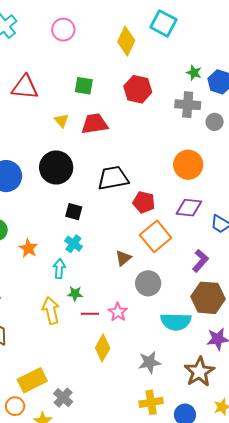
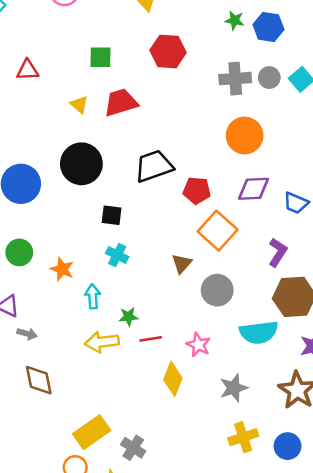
red triangle: (25, 87) -> (28, 70), size x0.7
gray cross: (188, 105) -> (235, 79), moved
cyan arrow: (59, 269) -> (93, 296), moved
yellow arrow: (51, 310) -> (102, 342), turned -76
pink star: (118, 312) -> (198, 345), moved

